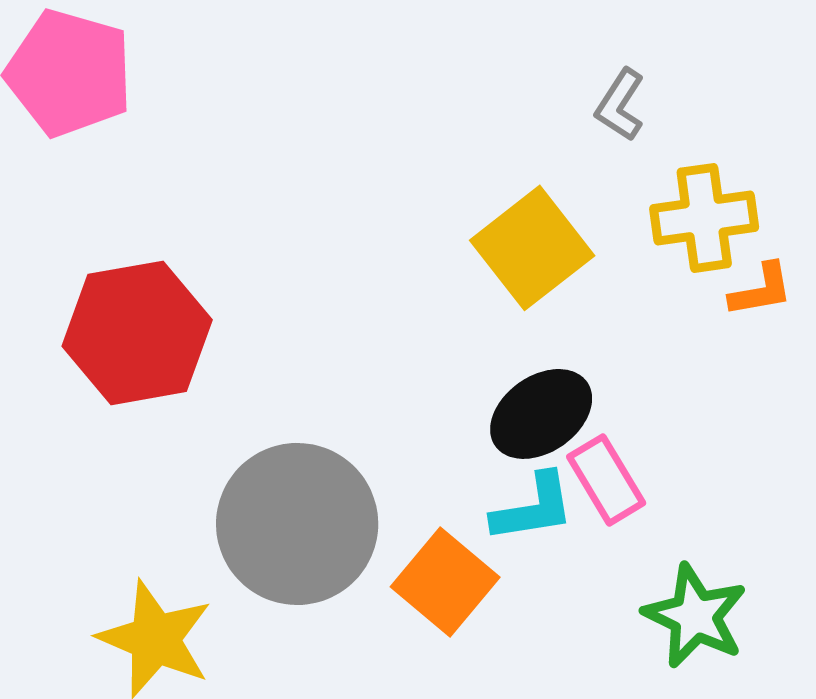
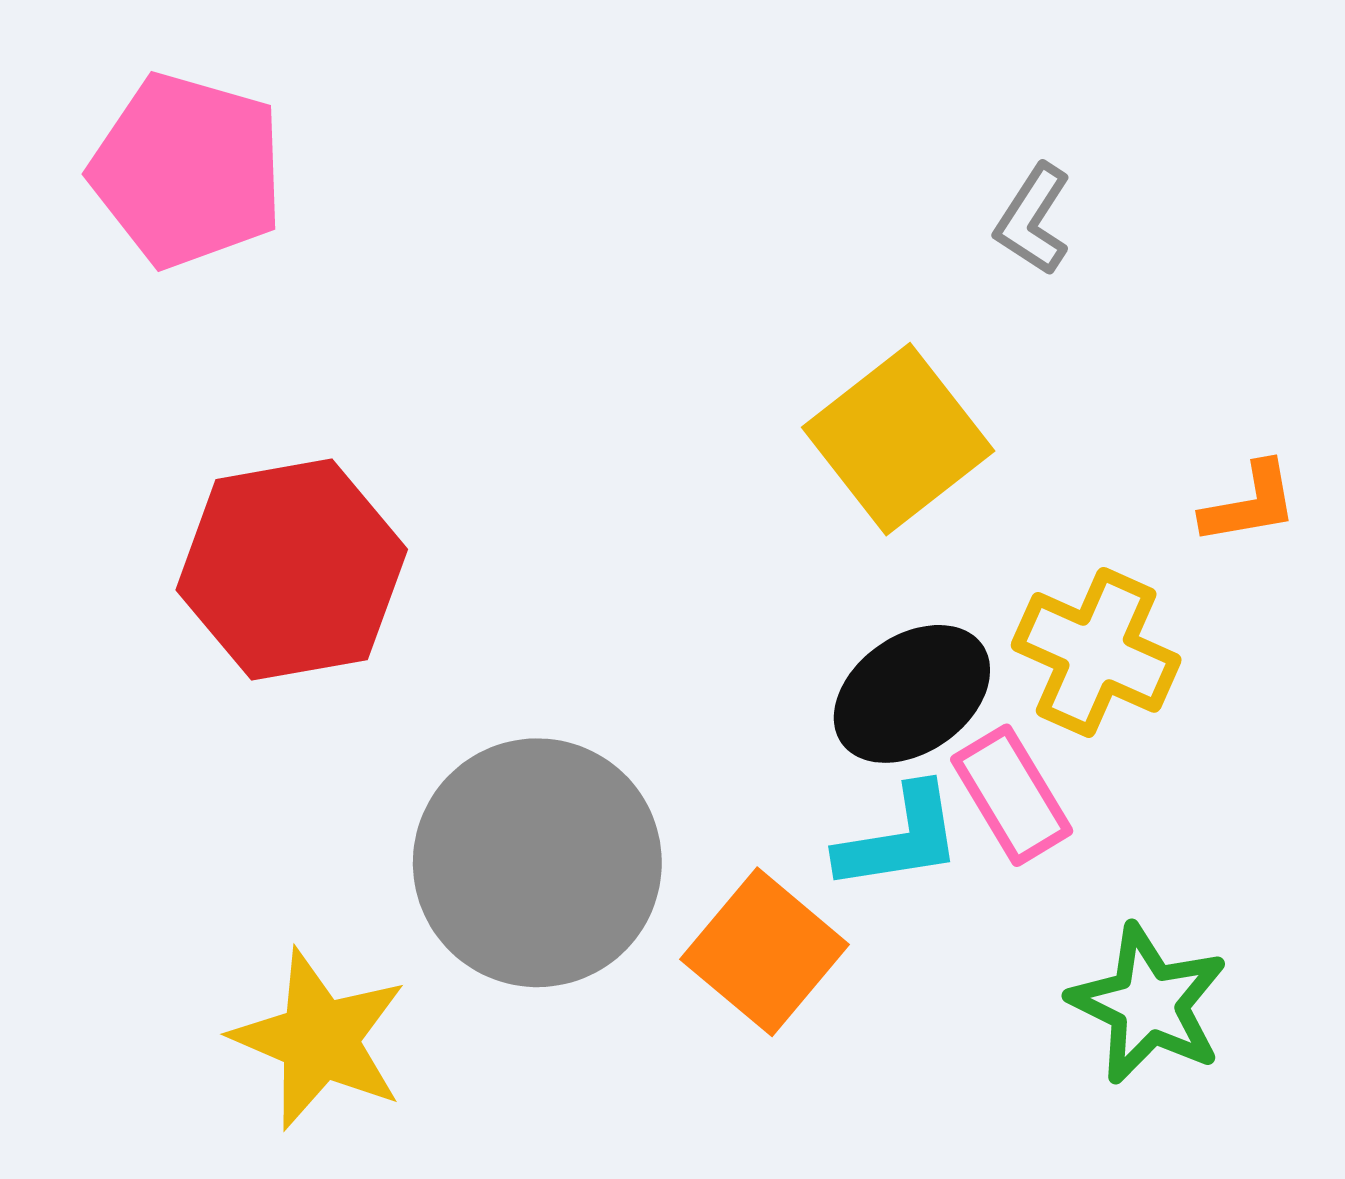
yellow cross: (704, 218) -> (1096, 652), moved, turned 32

